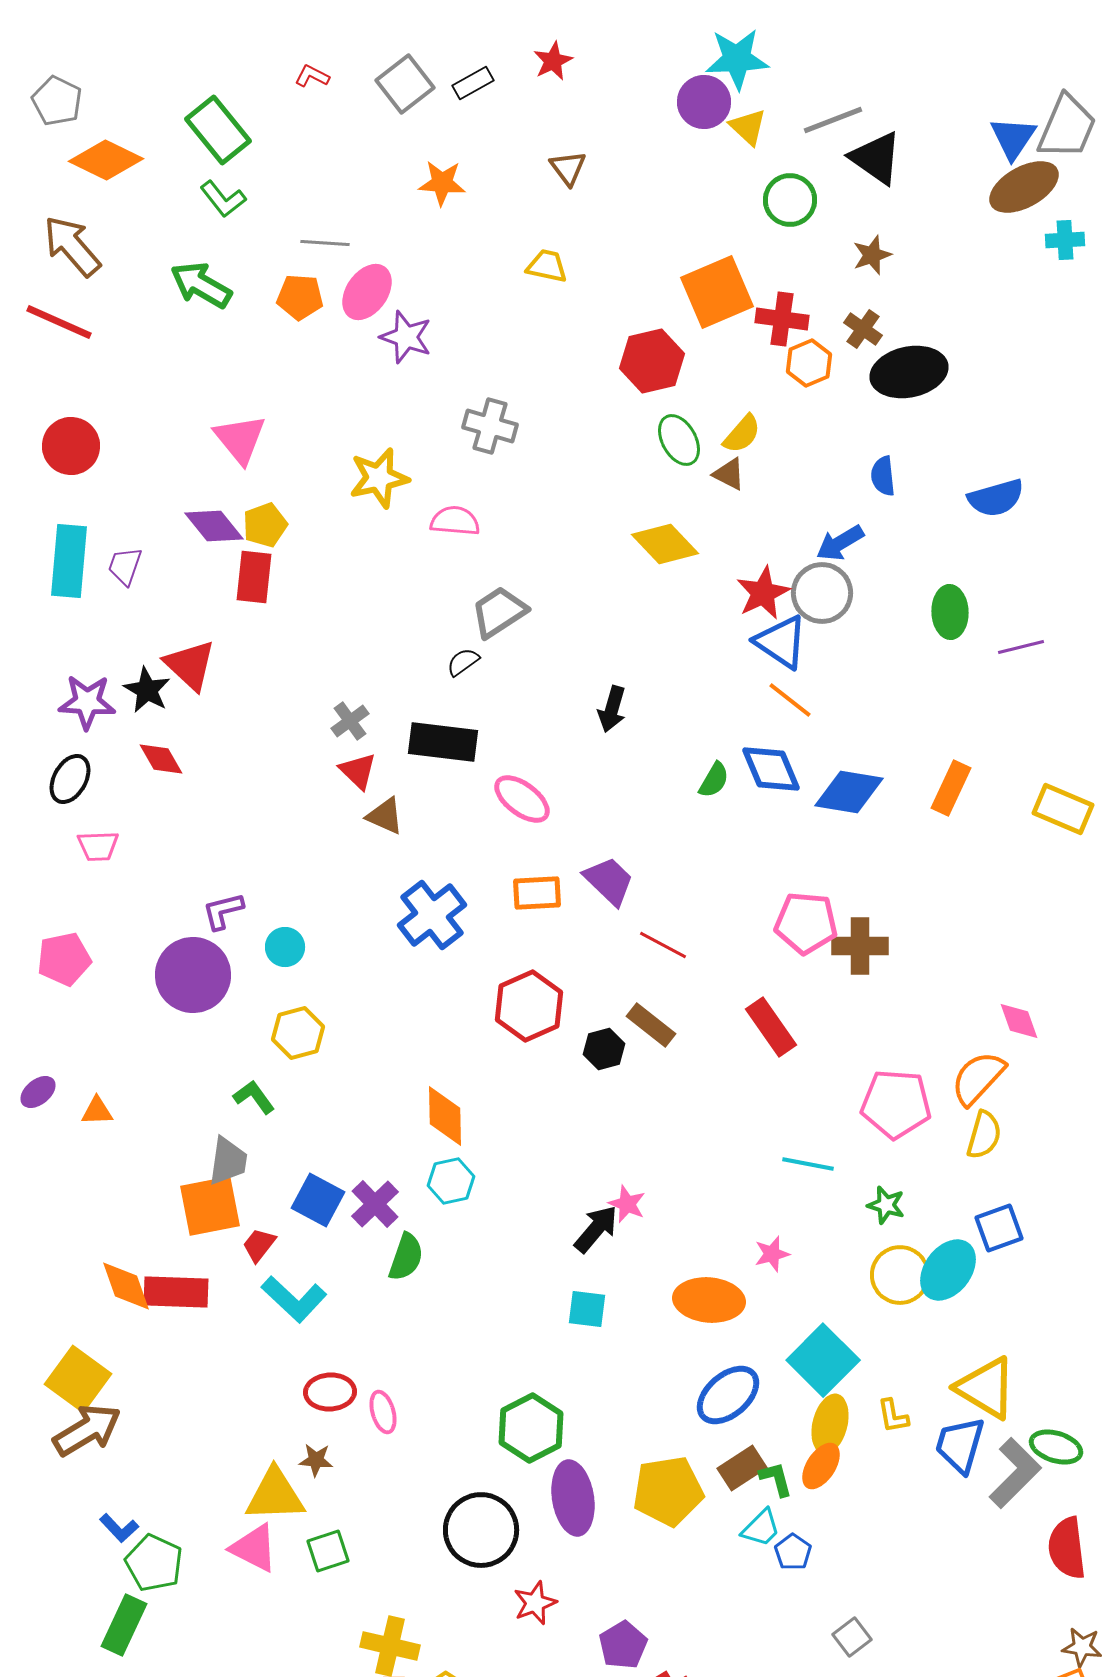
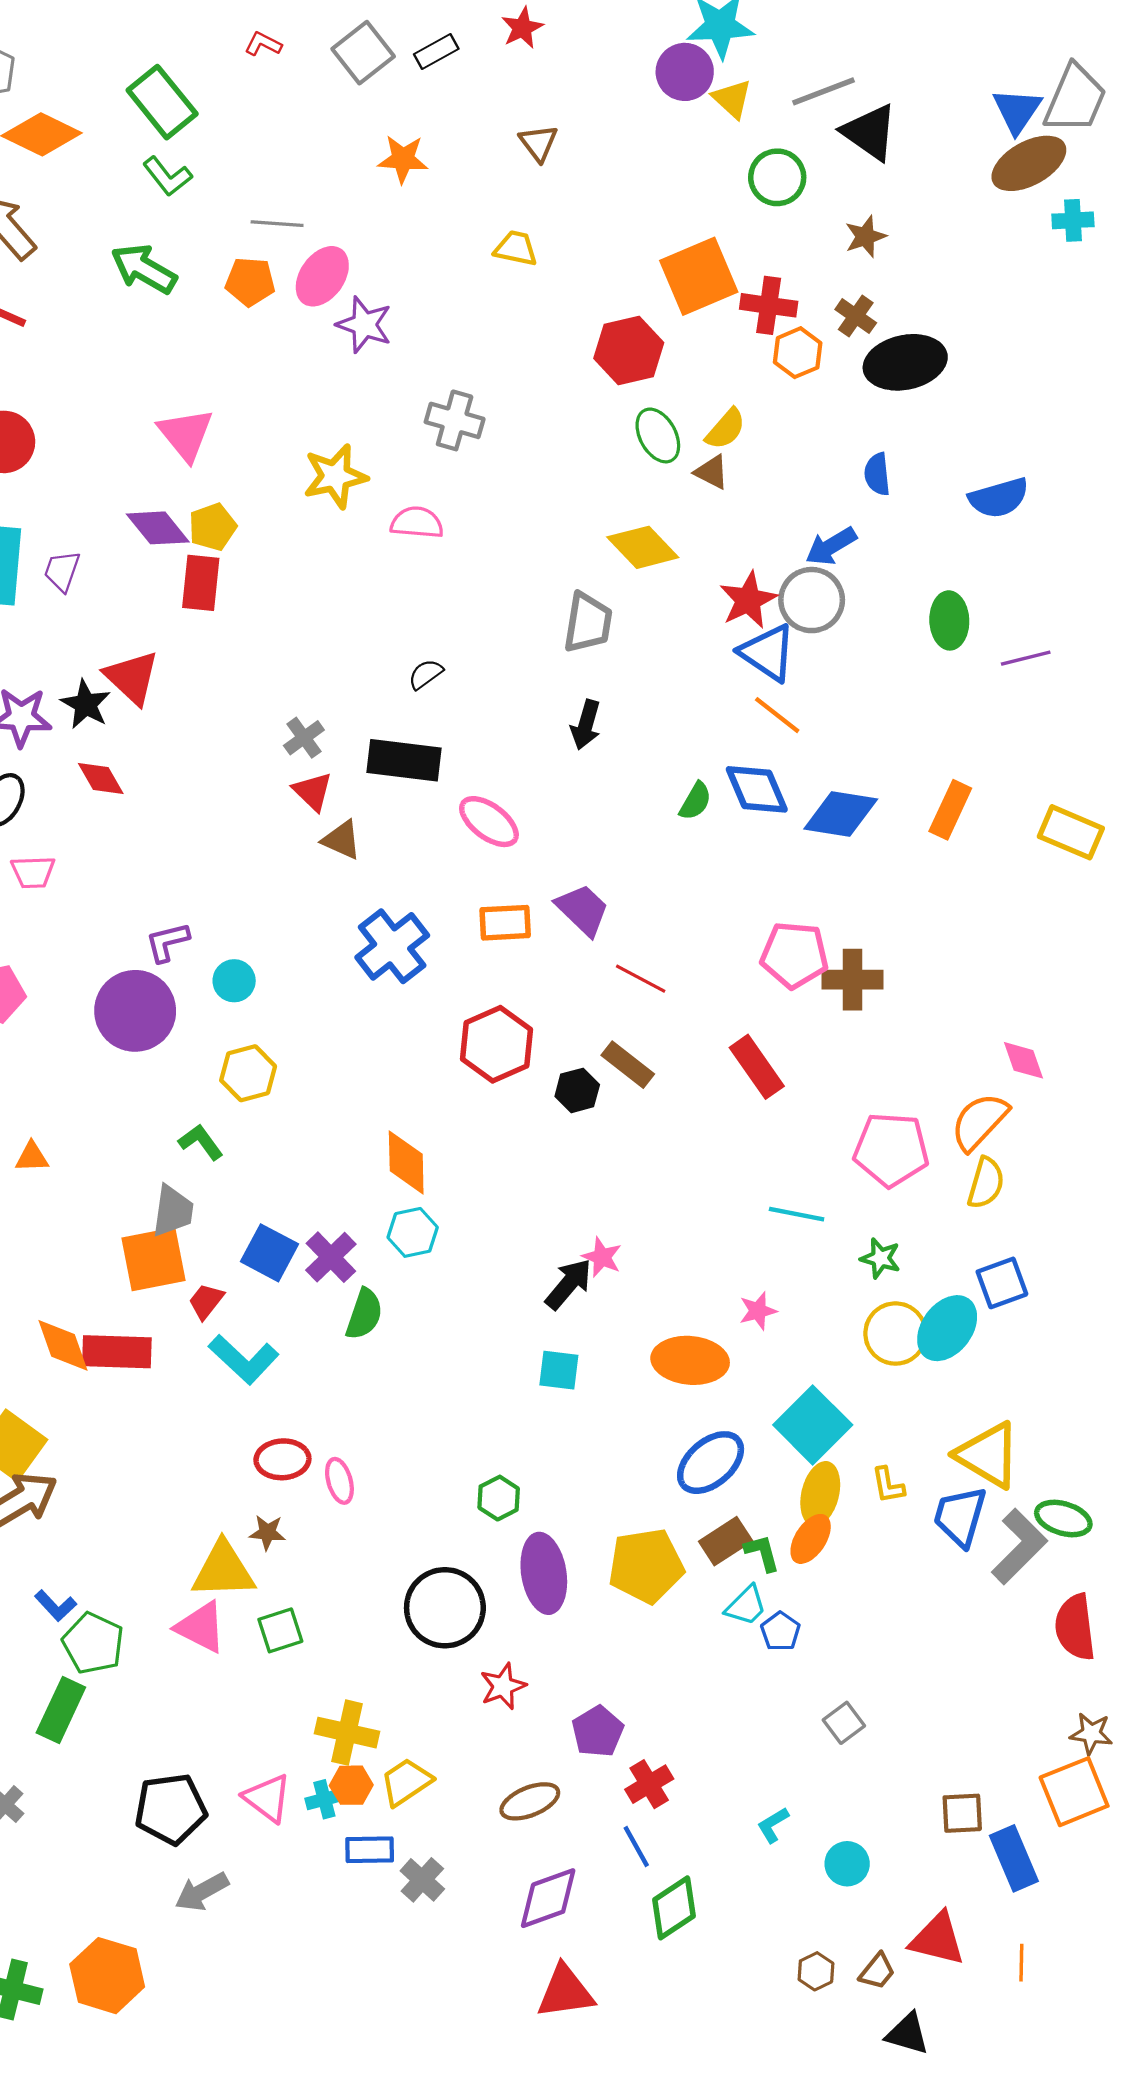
gray trapezoid: (499, 612) -> (588, 623), moved, turned 132
green hexagon: (531, 1428) -> (499, 1498), size x0.6

